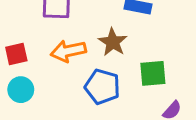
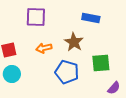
orange arrow: (68, 51) -> (44, 48), size x0.7

